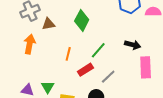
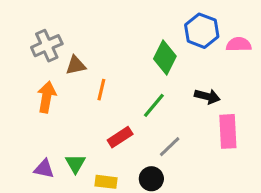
green diamond: (82, 20) -> (165, 57), moved
orange line: (68, 54) -> (101, 90), moved
red rectangle: (85, 70) -> (120, 137), moved

